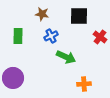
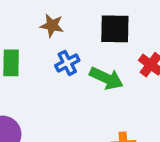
green arrow: (66, 57) -> (106, 78), moved

